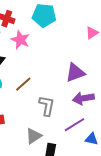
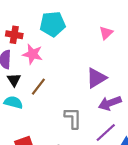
brown line: (23, 84) -> (38, 87), moved

